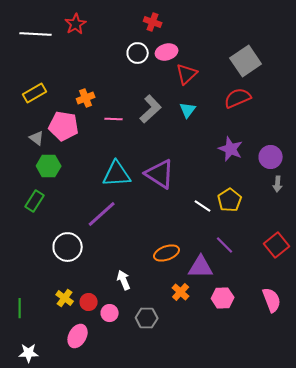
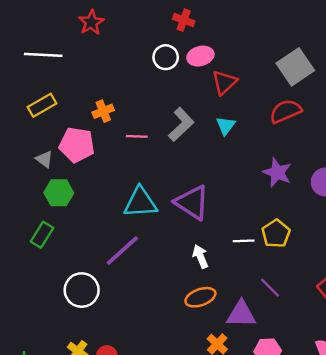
white line: (36, 34) -> (43, 55), moved
white line: (203, 206) -> (244, 241), turned -36
white arrow: (124, 280) -> (200, 256), moved

